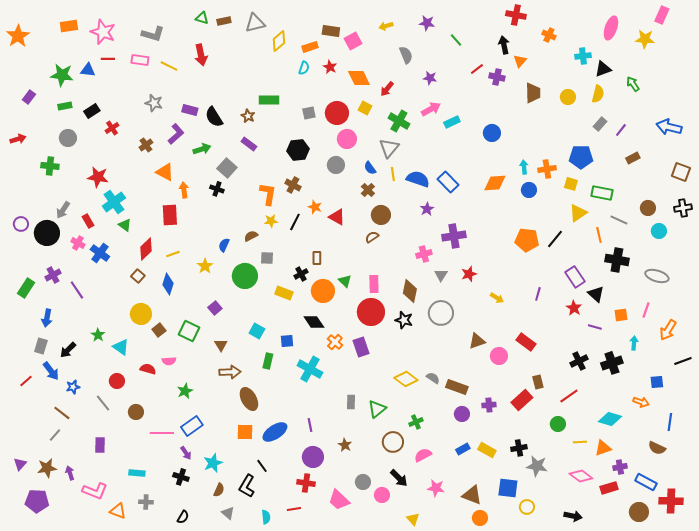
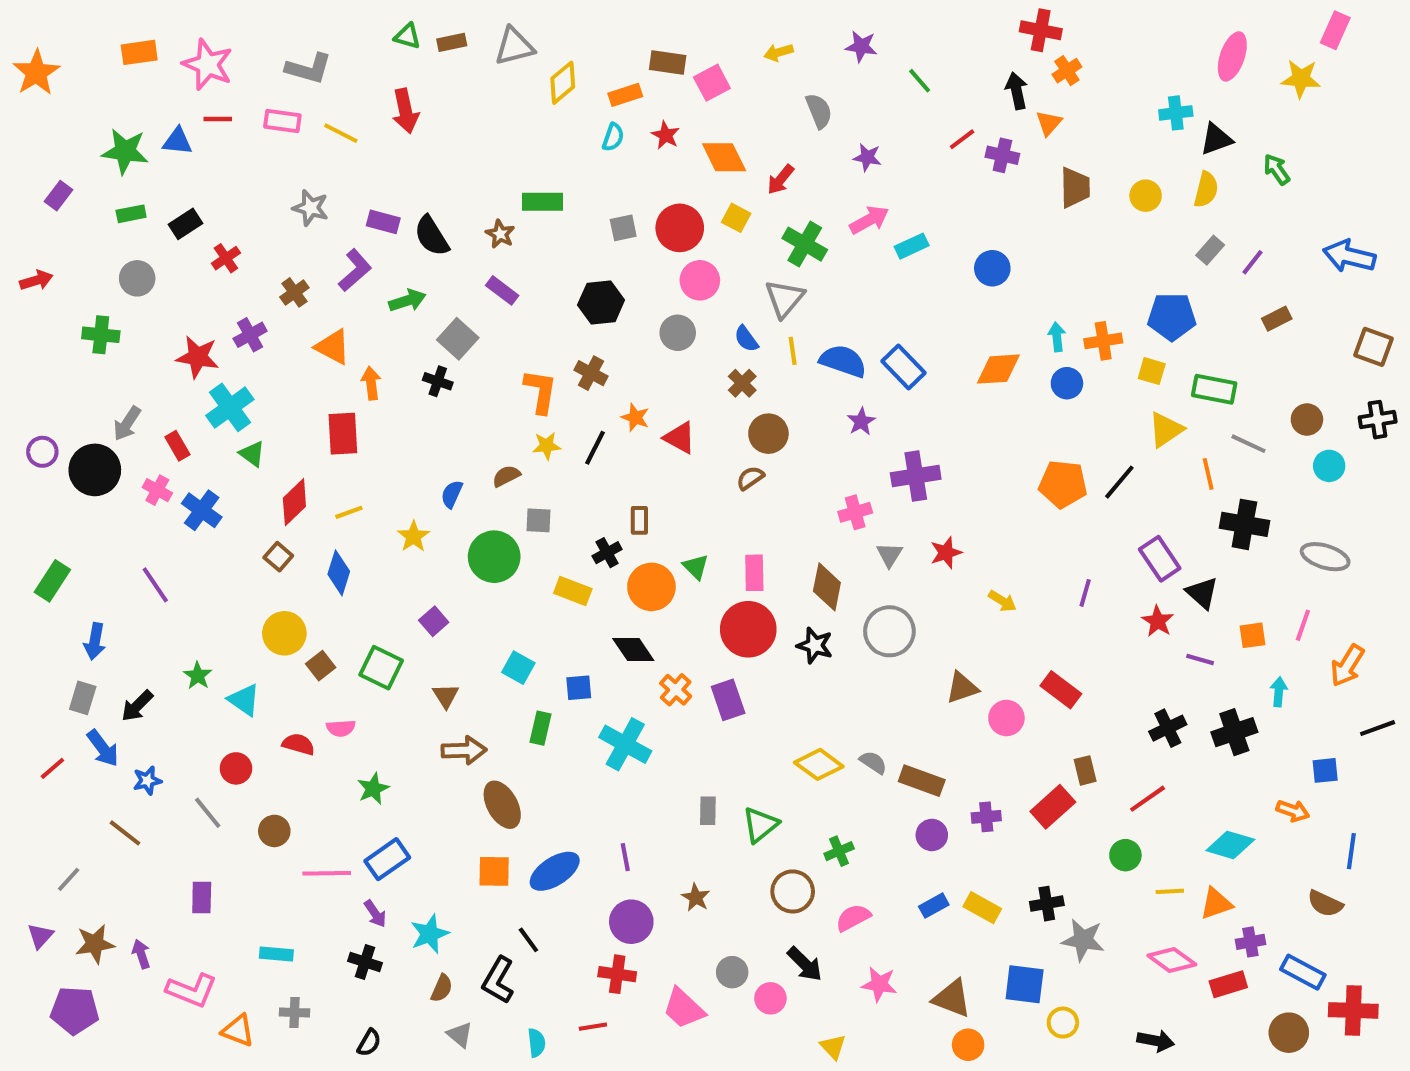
orange cross: (549, 35) -> (1067, 71), moved, turned 32
purple cross: (53, 275) -> (250, 335), moved
gray line: (55, 435) -> (69, 879), moved

